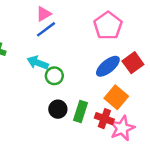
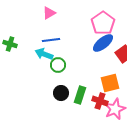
blue line: (46, 29) -> (51, 40), moved, turned 30
blue ellipse: (108, 66) -> (103, 43), moved
orange square: (116, 97) -> (110, 83), turned 36

